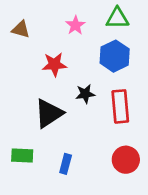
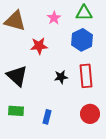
brown triangle: (21, 29) -> (15, 21), size x1.6
black star: (85, 94) -> (61, 77), moved
black triangle: (49, 113) -> (17, 76), moved, turned -45

